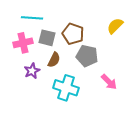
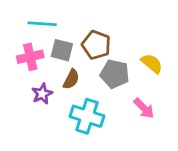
yellow semicircle: (115, 26) -> (152, 63), moved, turned 84

